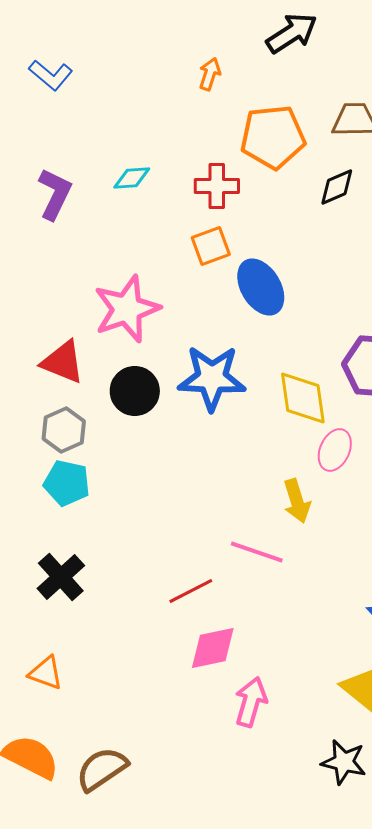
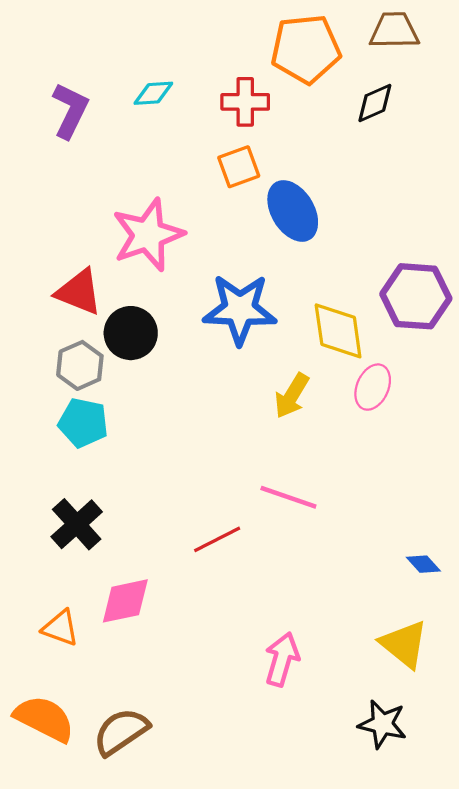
black circle: (135, 391) -> (131, 333), moved
yellow arrow: (297, 501) -> (292, 396), moved, turned 48
pink diamond: (213, 648) -> (125, 601), moved

